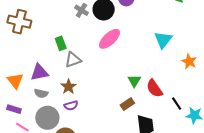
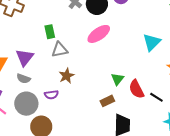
purple triangle: (39, 72) -> (25, 58), turned -48
brown star: (68, 87) -> (67, 76), moved
black line: (177, 104) -> (156, 97), moved, turned -32

